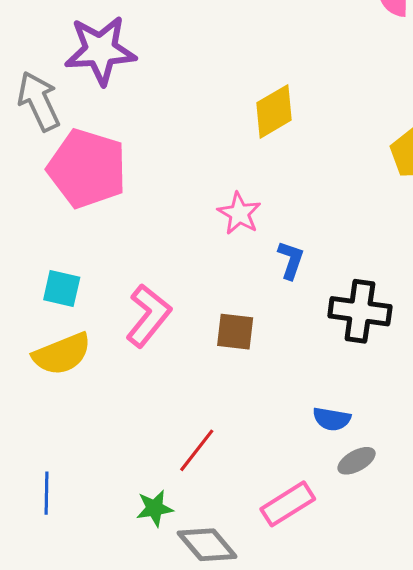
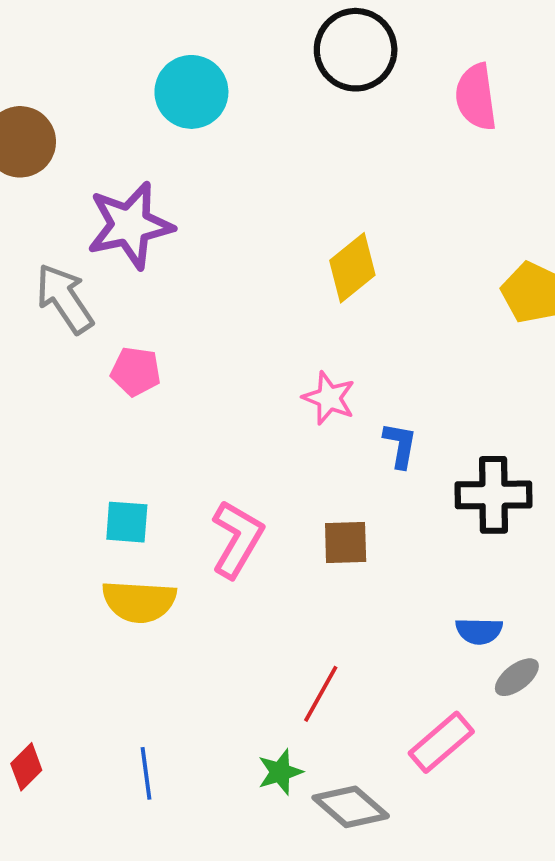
pink pentagon: (87, 169) -> (136, 371), size x0.5
yellow semicircle: (62, 354) -> (139, 601), turned 34

